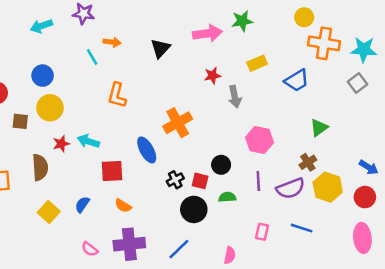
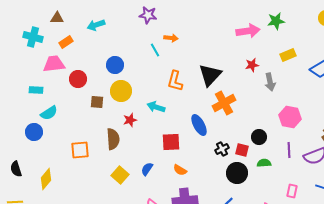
cyan arrow: (41, 26) -> (96, 25), moved
black triangle: (160, 48) -> (210, 75), moved, size x1.4
cyan arrow: (88, 141) -> (156, 107), moved

